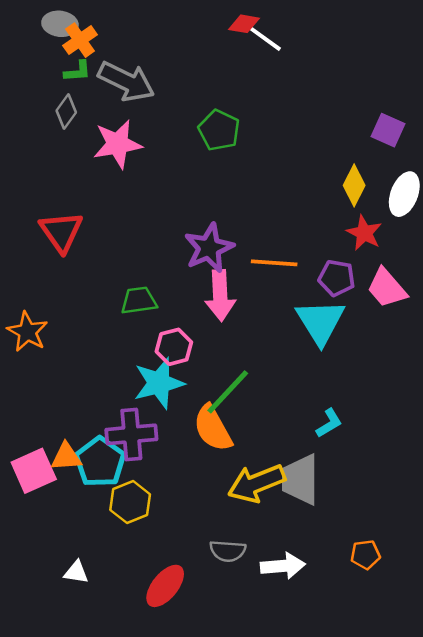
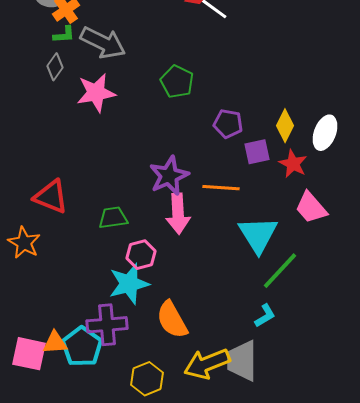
purple square: (388, 130) -> (257, 152), moved, turned -36
red triangle: (61, 232) -> (51, 197), moved, turned -33
purple pentagon: (337, 278) -> (228, 124), moved
green line: (228, 392) -> (280, 271), moved
pink square: (34, 471) -> (29, 354), turned 36
yellow hexagon: (130, 502) -> (147, 379), moved

